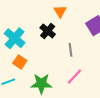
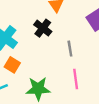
pink line: (74, 77) -> (76, 79), turned -48

